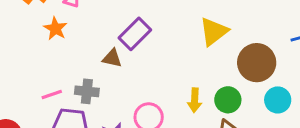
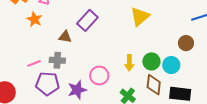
brown triangle: (112, 58) -> (65, 37), moved
brown circle: (257, 63) -> (186, 43), moved, size x0.6
cyan circle: (278, 100) -> (171, 65), moved

